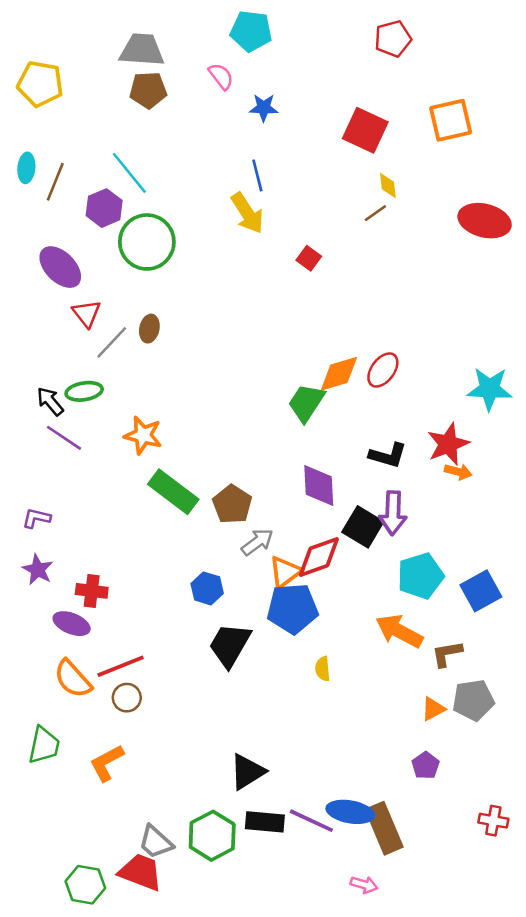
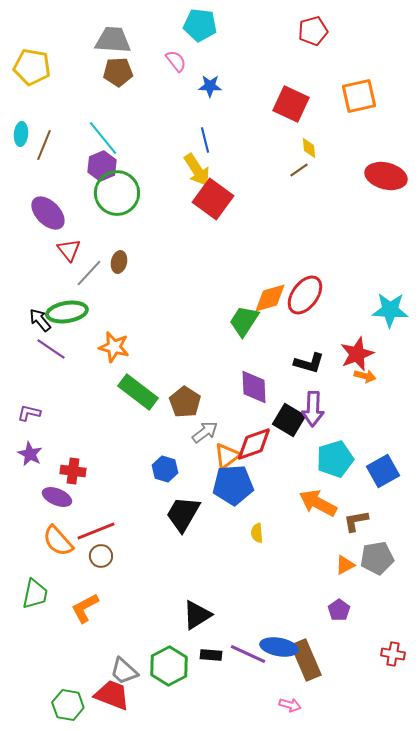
purple hexagon: (104, 208) -> (102, 166), moved
red square: (309, 258) -> (213, 199), moved, size x2.0
red ellipse: (383, 370) -> (305, 295), size x1.4
green ellipse: (84, 391) -> (67, 312), size x1.4
black rectangle: (265, 822) -> (211, 655), size x0.7

